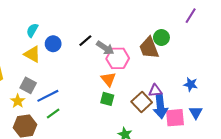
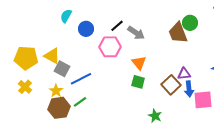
yellow triangle: (32, 54) -> (52, 56), moved
pink hexagon: (118, 58) -> (110, 47), moved
yellow star: (18, 101) -> (56, 91), moved
blue arrow: (160, 106) -> (189, 89), size x0.7
green line: (53, 114) -> (80, 102), moved

